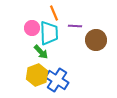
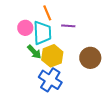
brown circle: (96, 40) -> (90, 58), moved
yellow hexagon: (37, 75) -> (52, 56), moved

